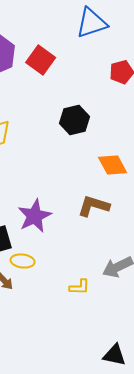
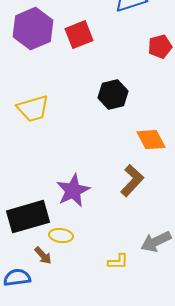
red square: (41, 60) -> (79, 35), turned 32
brown L-shape: (94, 206) -> (132, 181), turned 116

